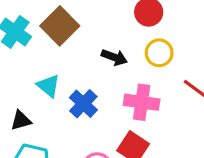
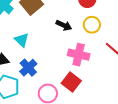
blue cross: (83, 104) -> (28, 68), moved

